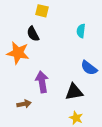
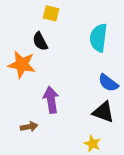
cyan semicircle: (81, 31) -> (99, 38), size x1.6
black triangle: (74, 92) -> (103, 112), moved, turned 30

